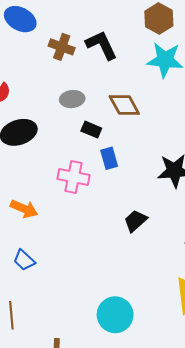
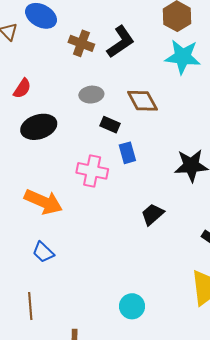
black L-shape: (102, 45) -> (121, 42), turned 80
orange arrow: (24, 209) -> (43, 202), size x1.4
cyan circle: (115, 315) -> (132, 306), size x0.7

